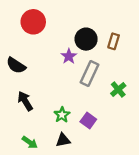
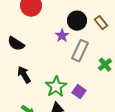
brown rectangle: (114, 41) -> (101, 23), turned -56
green star: (62, 115) -> (56, 87), size x1.5

